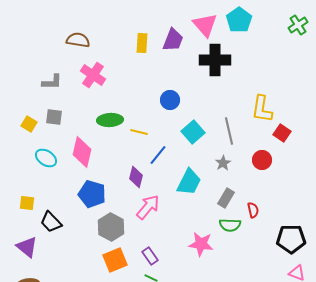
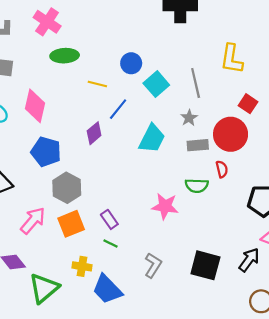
blue circle: (170, 100) -> (131, 63), moved
green ellipse: (110, 120) -> (65, 56), moved
red square: (282, 133) -> (248, 104), moved
red circle: (262, 160) -> (231, 134), moved, size x1.6
purple diamond: (136, 177) -> (94, 133), turned 35
gray rectangle: (226, 198) -> (198, 145), moved, turned 54
pink arrow: (148, 207) -> (33, 221), moved

